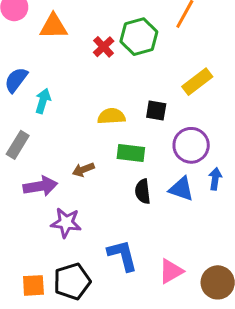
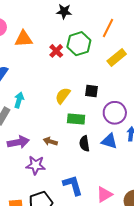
yellow rectangle: (197, 82) -> (117, 58), moved
cyan arrow: (43, 101) -> (19, 100), moved
yellow semicircle: (111, 116) -> (63, 96), turned -48
brown arrow: (83, 170) -> (50, 141), moved, turned 40

